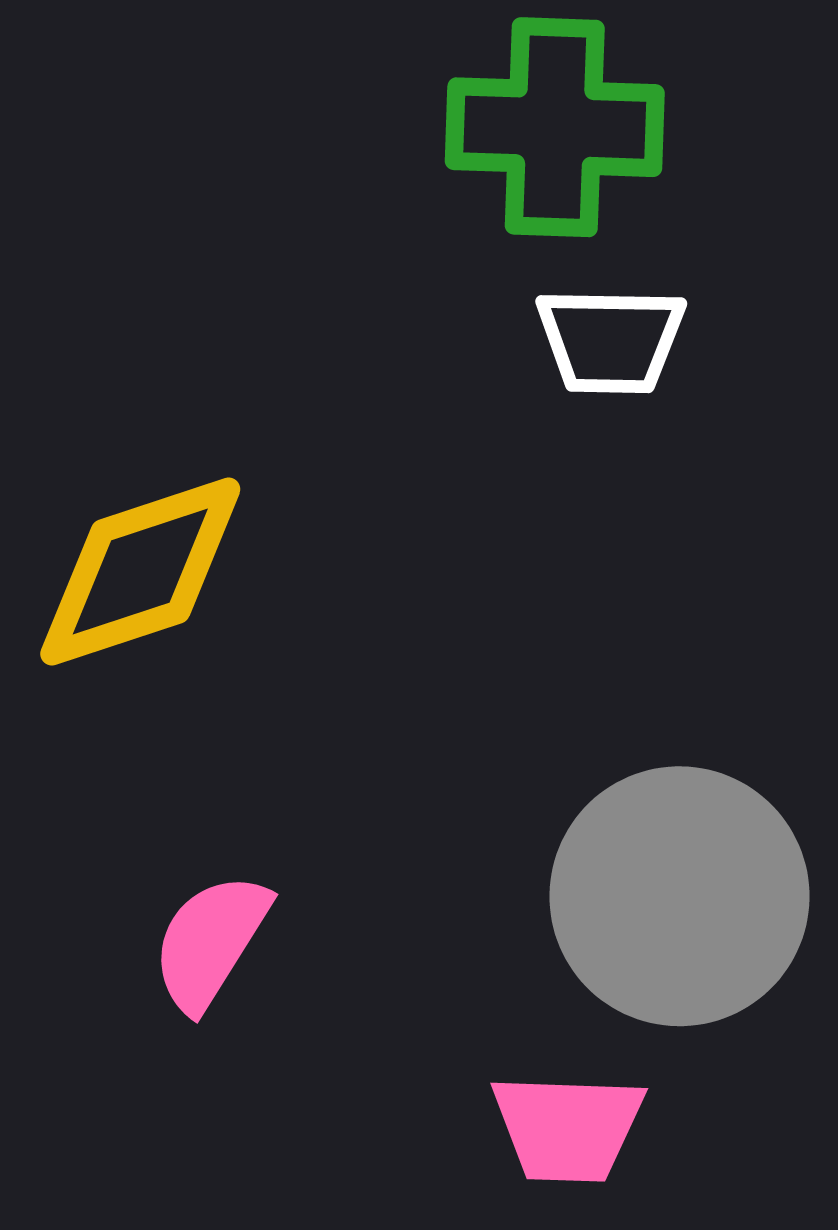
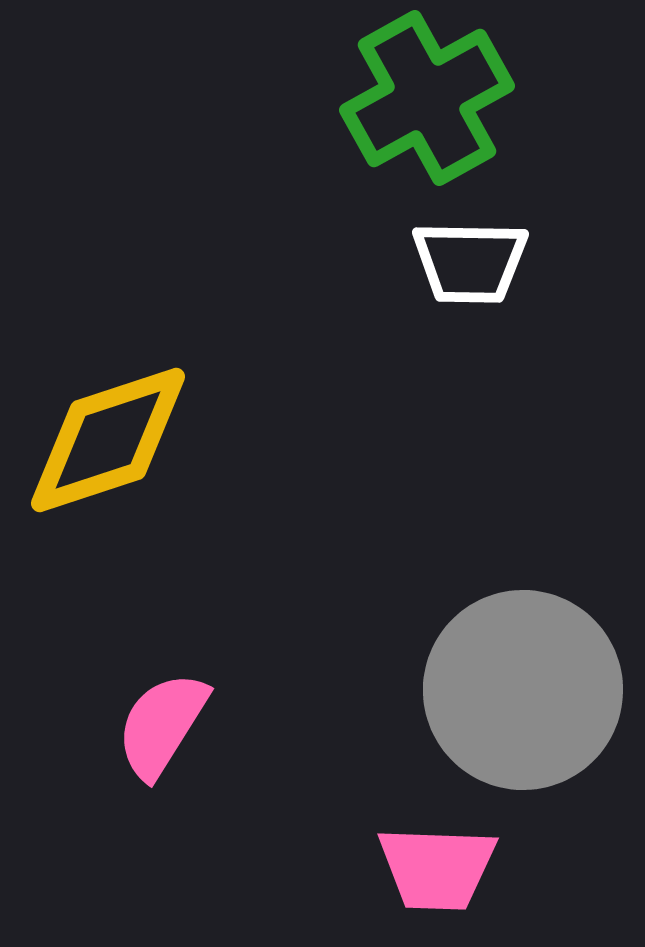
green cross: (555, 127) -> (427, 98), turned -31

